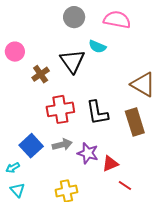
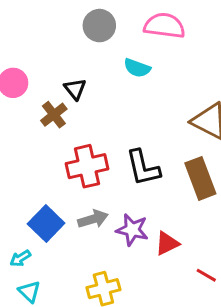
black triangle: (72, 61) -> (75, 89), moved, size x0.6
red line: (125, 186) -> (206, 275), moved

